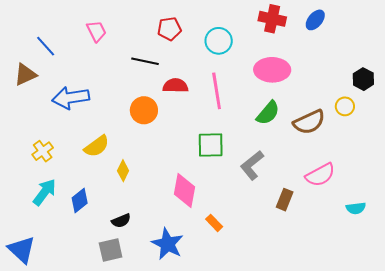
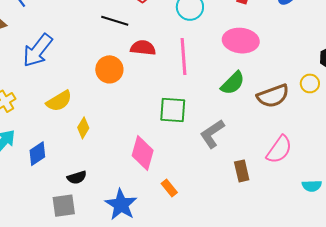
blue arrow: (71, 98) -> (38, 50), turned -48
pink semicircle: (320, 175) -> (279, 150), turned -32
brown rectangle: (285, 200) -> (242, 171), turned -40

